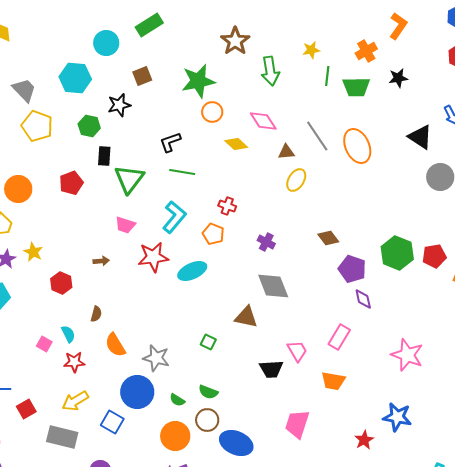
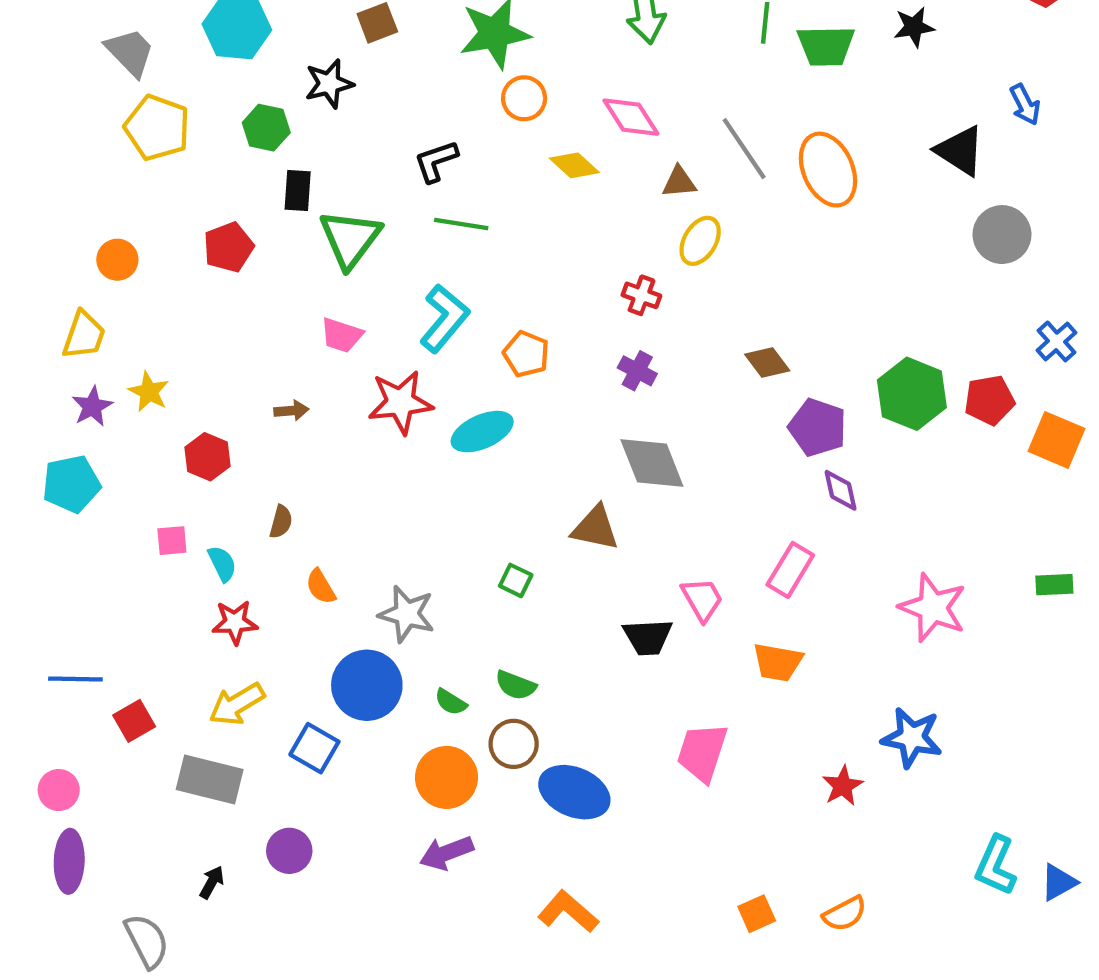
orange circle: (18, 189) -> (117, 260), size x0.7
red cross: (227, 206) -> (641, 295), moved
pink square: (44, 344) -> (172, 541), moved, turned -35
orange semicircle: (115, 345) -> (321, 587), size x0.7

